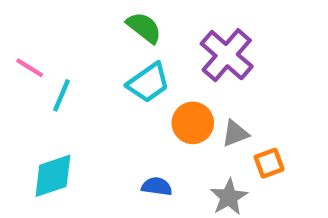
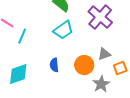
orange circle: (193, 123) -> (84, 65), moved
blue semicircle: (157, 186) -> (54, 65), moved, turned -104

